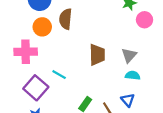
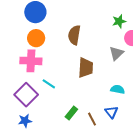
brown semicircle: (66, 19) -> (74, 35), moved
pink cross: (26, 52) -> (31, 61), moved
gray triangle: (129, 55) -> (116, 53), moved

